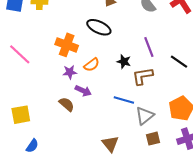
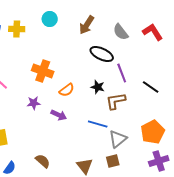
black ellipse: (99, 27) -> (102, 54), moved
purple star: (70, 72) -> (34, 103), moved
brown semicircle: (67, 104) -> (43, 161), moved
brown square: (153, 139) -> (113, 161), moved

